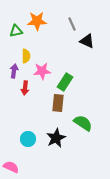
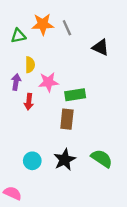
gray line: (72, 24) -> (67, 28), moved
green rectangle: (65, 82) -> (75, 95), turned 48
green semicircle: (83, 123) -> (102, 158), moved

